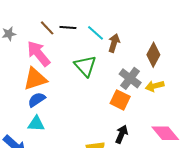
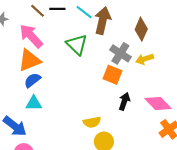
brown arrow: (114, 43) -> (103, 21), size x1.5
black arrow: (122, 134) -> (124, 101), moved

